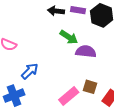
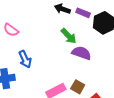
blue arrow: (30, 71) -> (25, 59), turned 96

